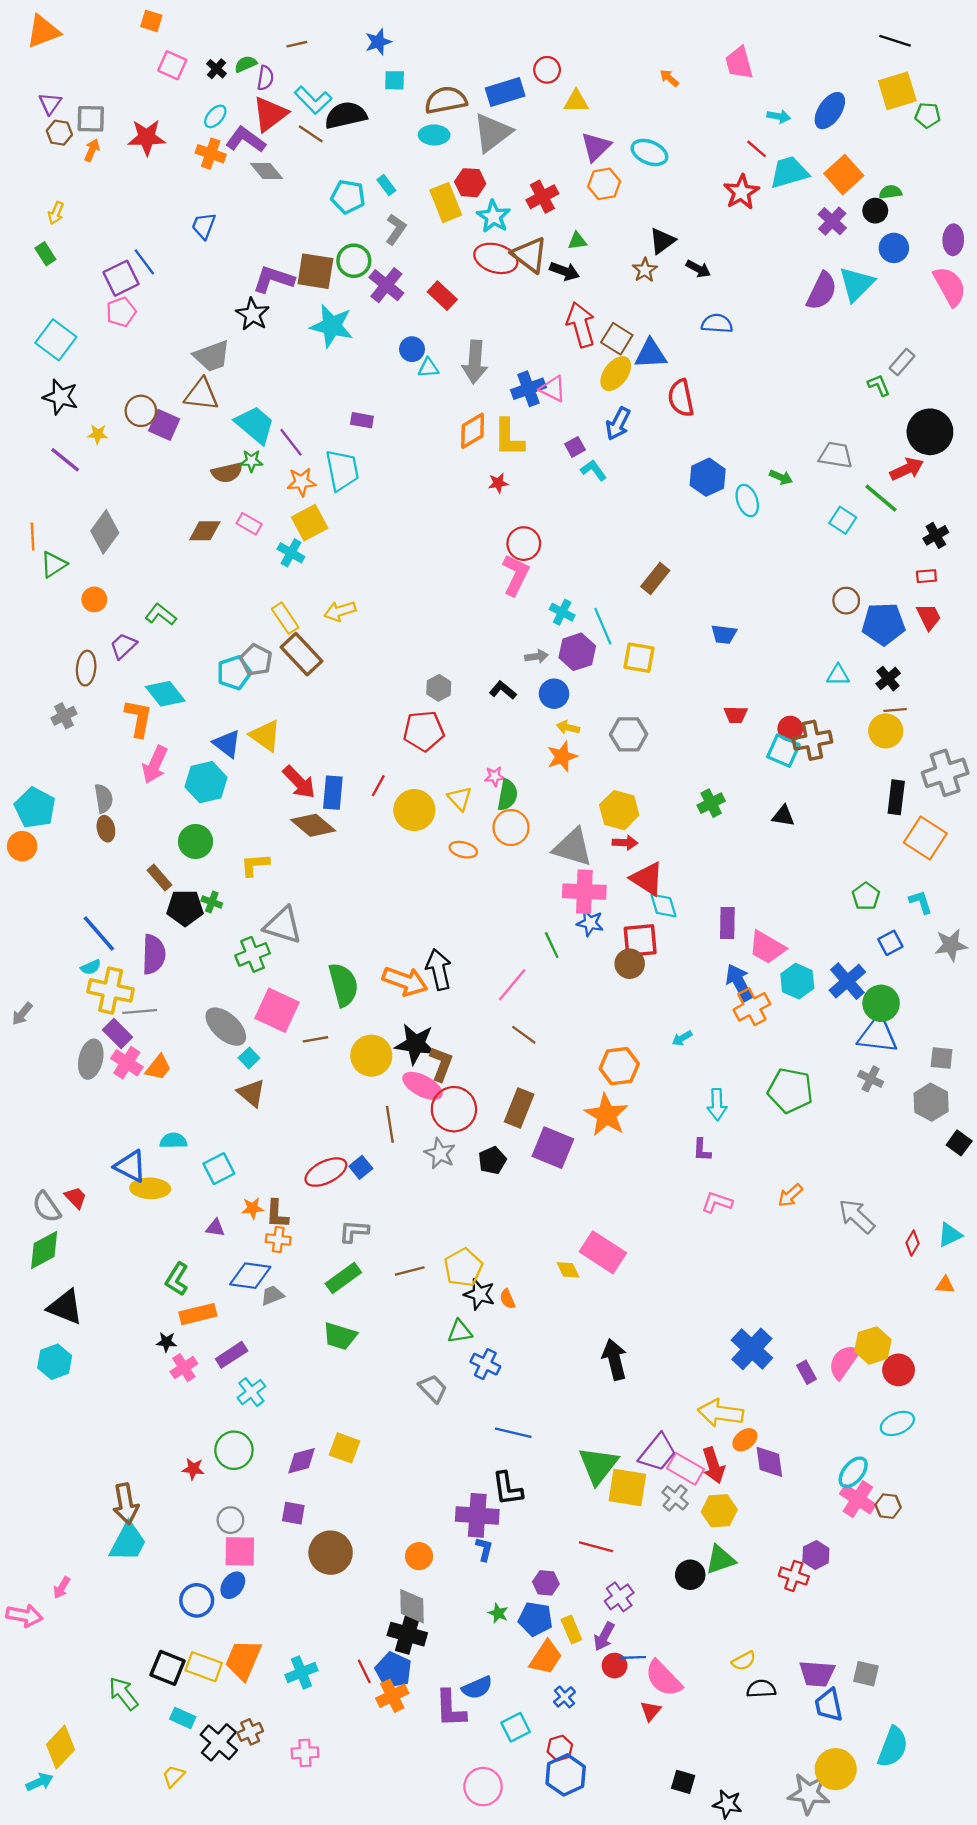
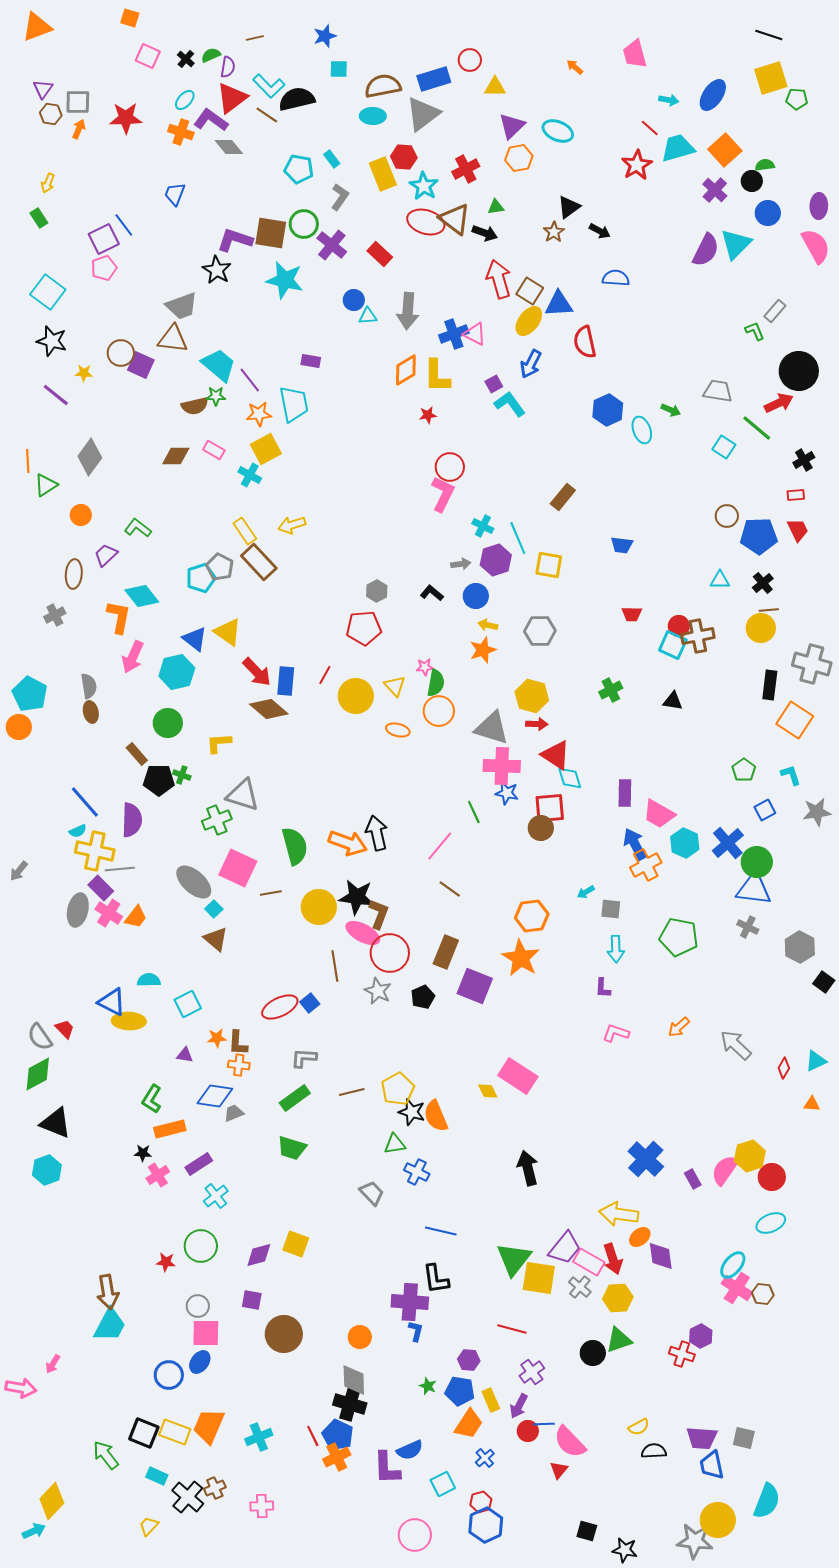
cyan L-shape: (594, 470) -> (510, 404), size x1.4
gray cross: (945, 773) -> (812, 664), turned 33
gray square: (942, 1058) -> (611, 909), moved
orange semicircle: (507, 1299) -> (436, 1116), size x1.8

